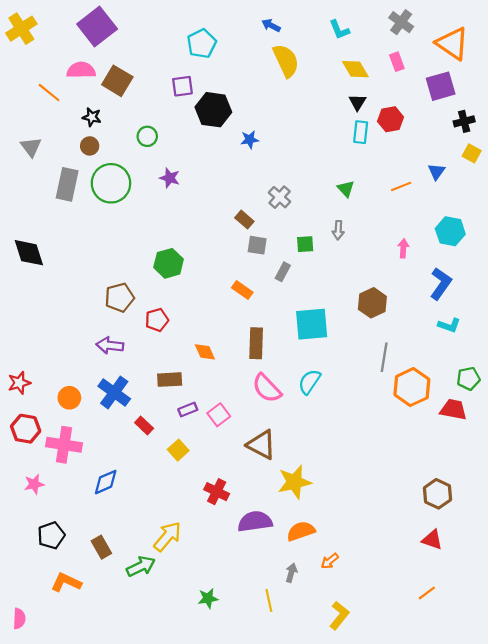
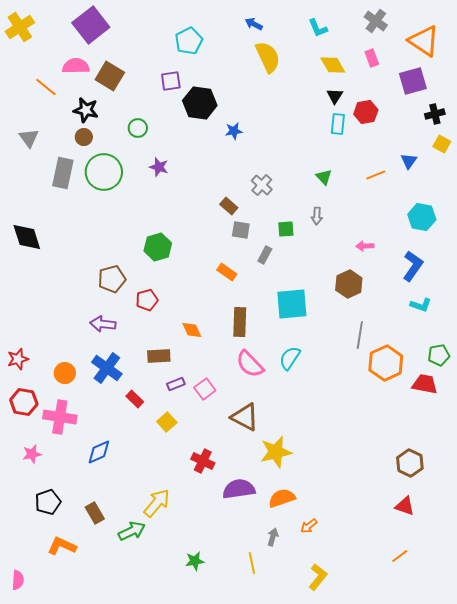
black star: (92, 117) -> (86, 110), size x1.4
pink arrow: (403, 248) -> (365, 246), moved, turned -96

